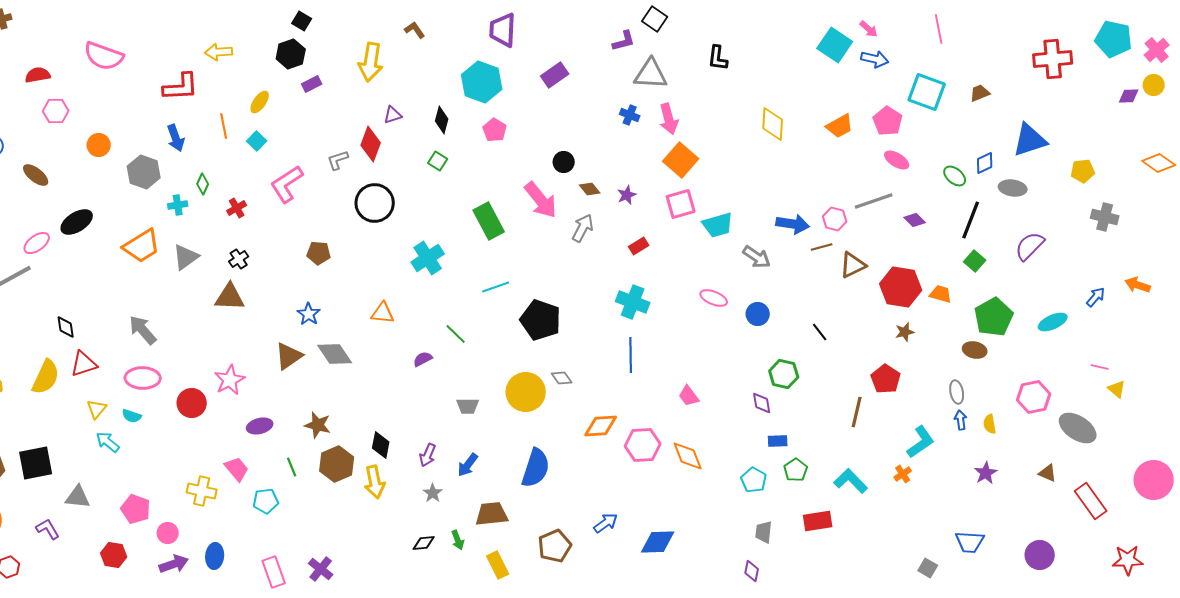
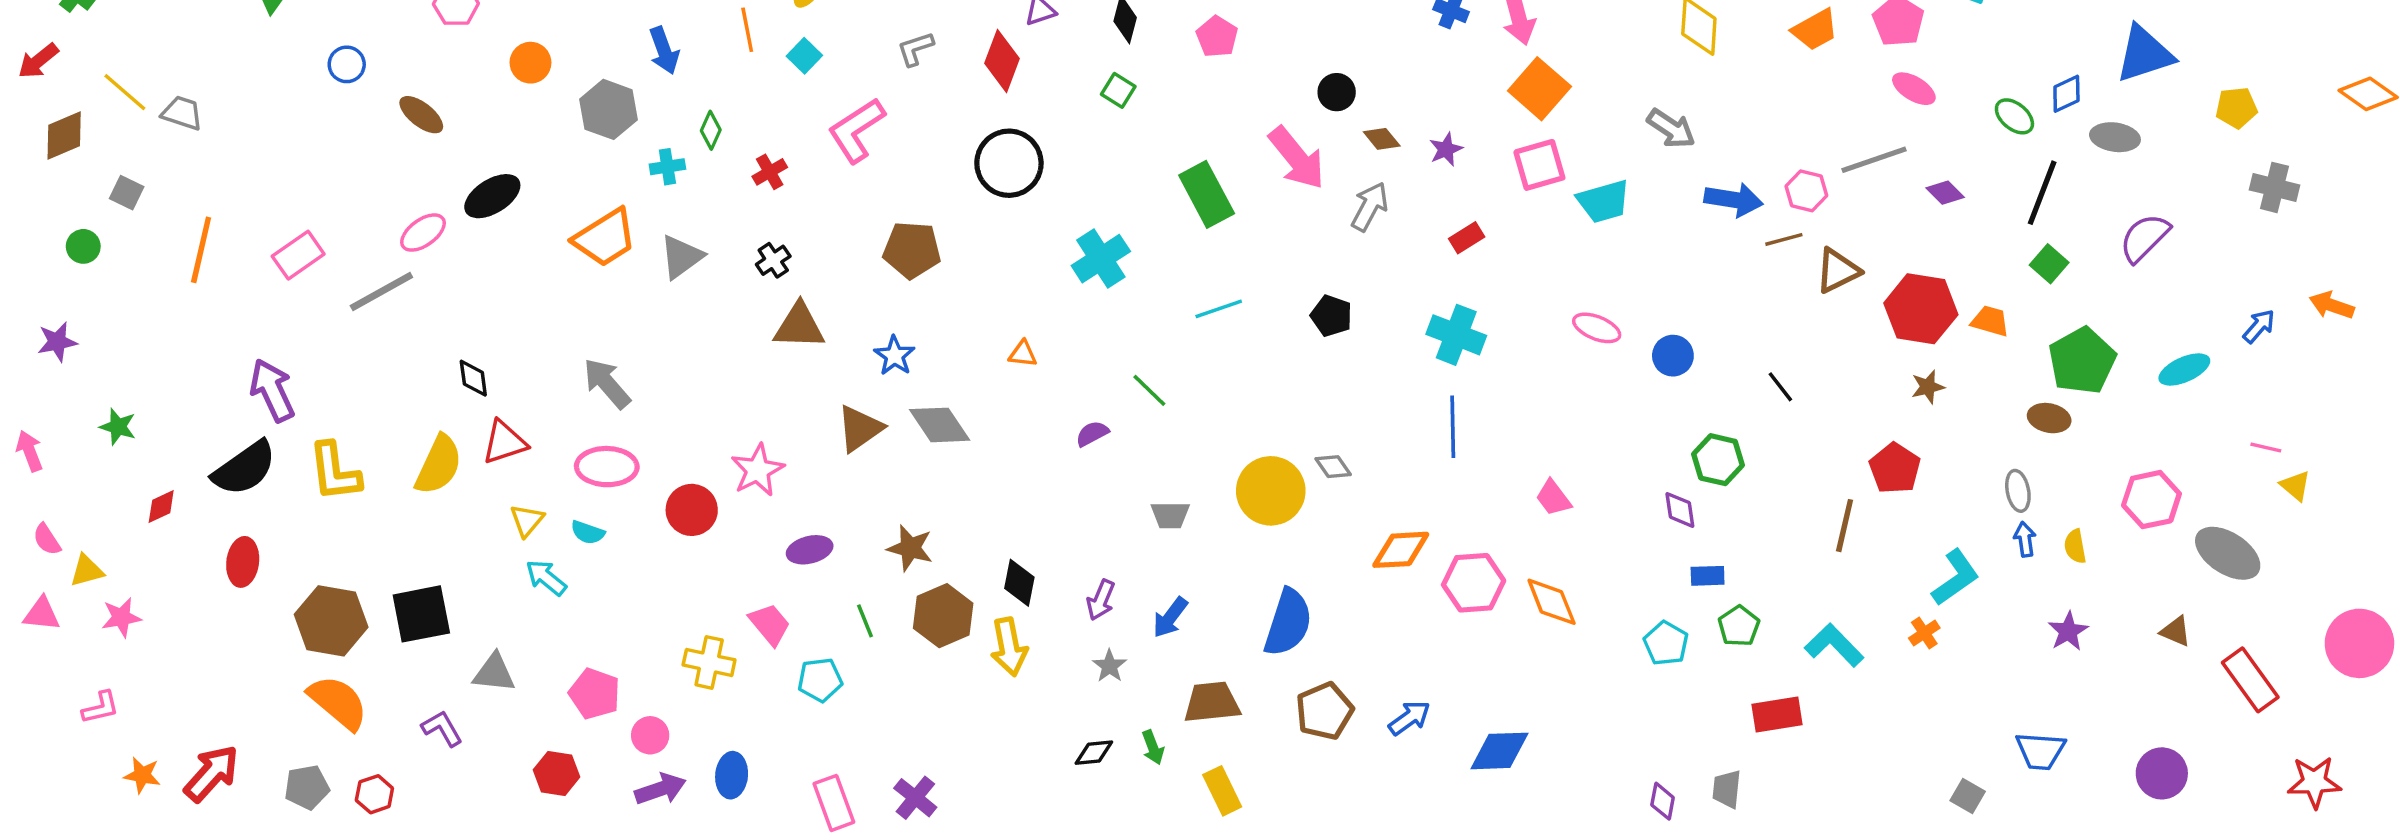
gray L-shape: (338, 160) -> (915, 49), moved
brown pentagon: (319, 253) -> (912, 250), size x1.4
gray arrow: (757, 257) -> (1671, 129), moved
brown triangle: (230, 297) -> (799, 326), moved
orange triangle: (383, 313) -> (1023, 354), size x0.7
black pentagon: (541, 320) -> (1331, 316), moved, size x0.6
gray trapezoid: (764, 532) -> (1727, 789), moved
brown pentagon: (555, 546) -> (1324, 711), moved

